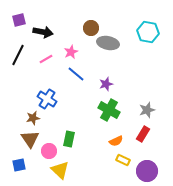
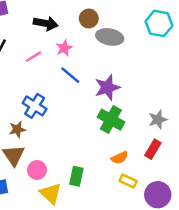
black arrow: (43, 32) -> (46, 23), moved
purple star: (106, 84) -> (107, 87), size x1.5
green rectangle: (69, 139) -> (76, 176), moved

